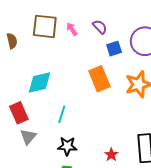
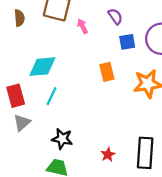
pink arrow: (72, 29) -> (82, 26), moved
orange rectangle: (99, 79) -> (107, 72), size x0.7
cyan line: (62, 114) -> (52, 96), moved

